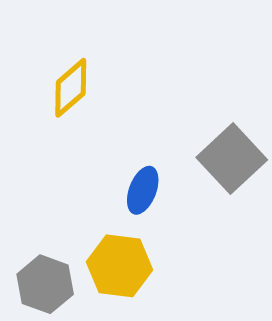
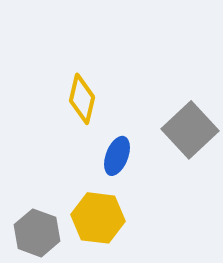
yellow diamond: (71, 88) -> (82, 99), moved, turned -36

